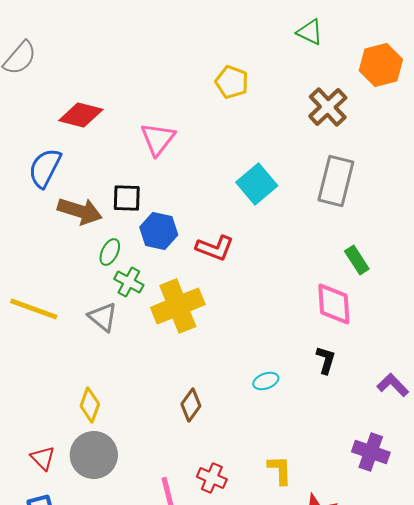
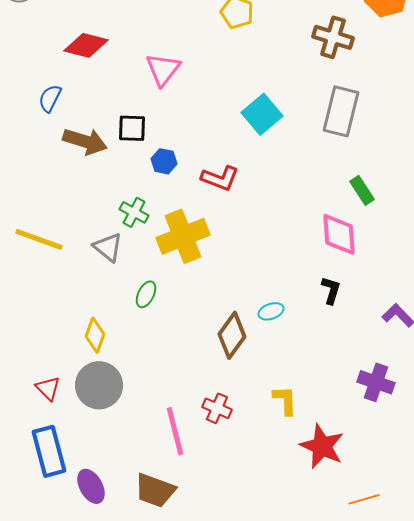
brown cross: (328, 107) -> (333, 37), turned -30
blue semicircle: (45, 168) -> (50, 98), size x0.7
blue hexagon: (159, 231) -> (164, 161), size x0.7
green ellipse: (110, 252) -> (146, 294), moved
brown diamond: (191, 405) -> (232, 335), moved, size x1.4

